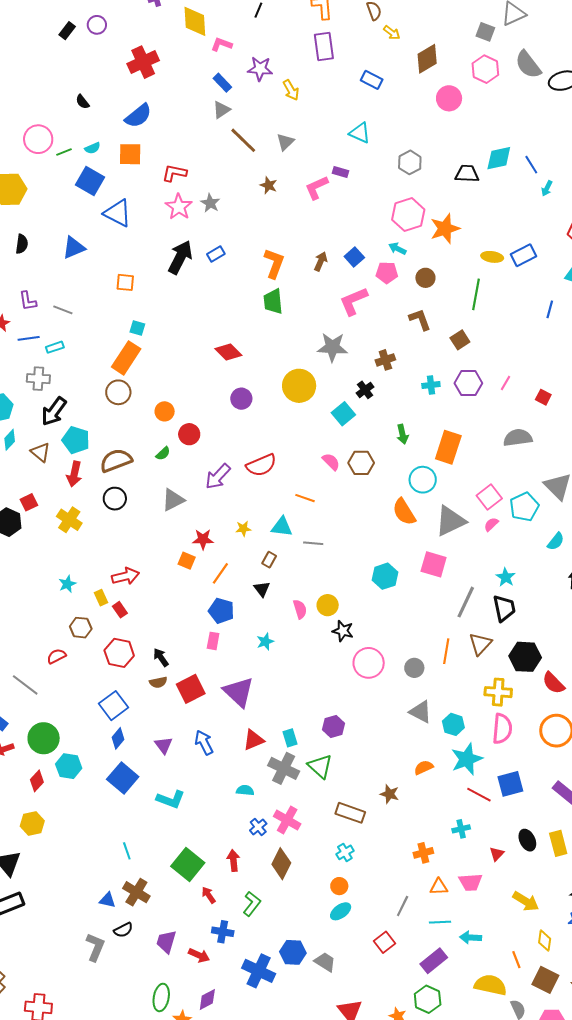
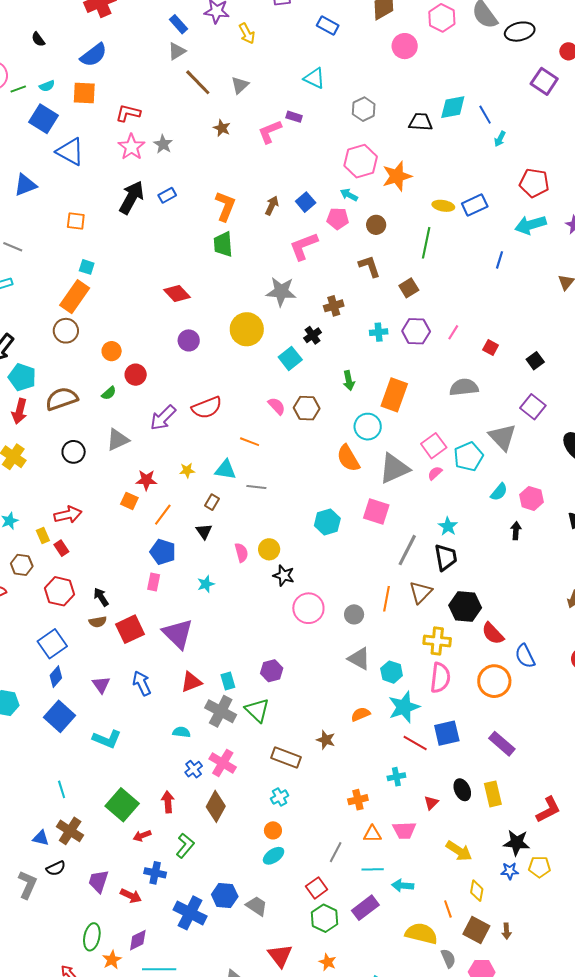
black circle: (115, 499) -> (74, 452), moved
red arrow: (209, 895) -> (142, 836), turned -78
green hexagon: (428, 999) -> (325, 918), moved

